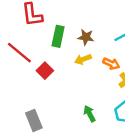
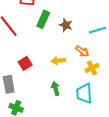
yellow arrow: (83, 59) -> (58, 61), moved
red square: (45, 71) -> (25, 63), moved

